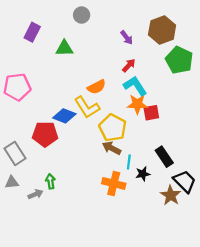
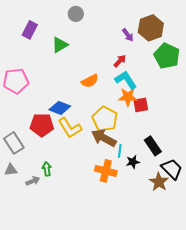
purple arrow: (127, 38) -> (128, 35), moved
green triangle: (64, 48) -> (60, 45), turned -30
yellow L-shape: (87, 107) -> (70, 128), moved
brown arrow: (112, 148) -> (104, 138), size x1.4

